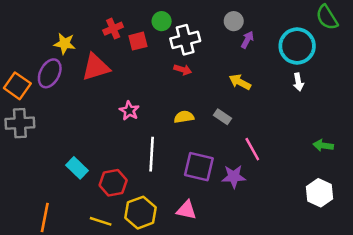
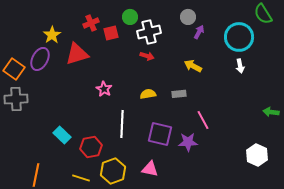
yellow star: (65, 44) -> (52, 35), turned 30
gray rectangle: (223, 117) -> (179, 94), turned -40
green arrow: (323, 145) -> (271, 112), moved

